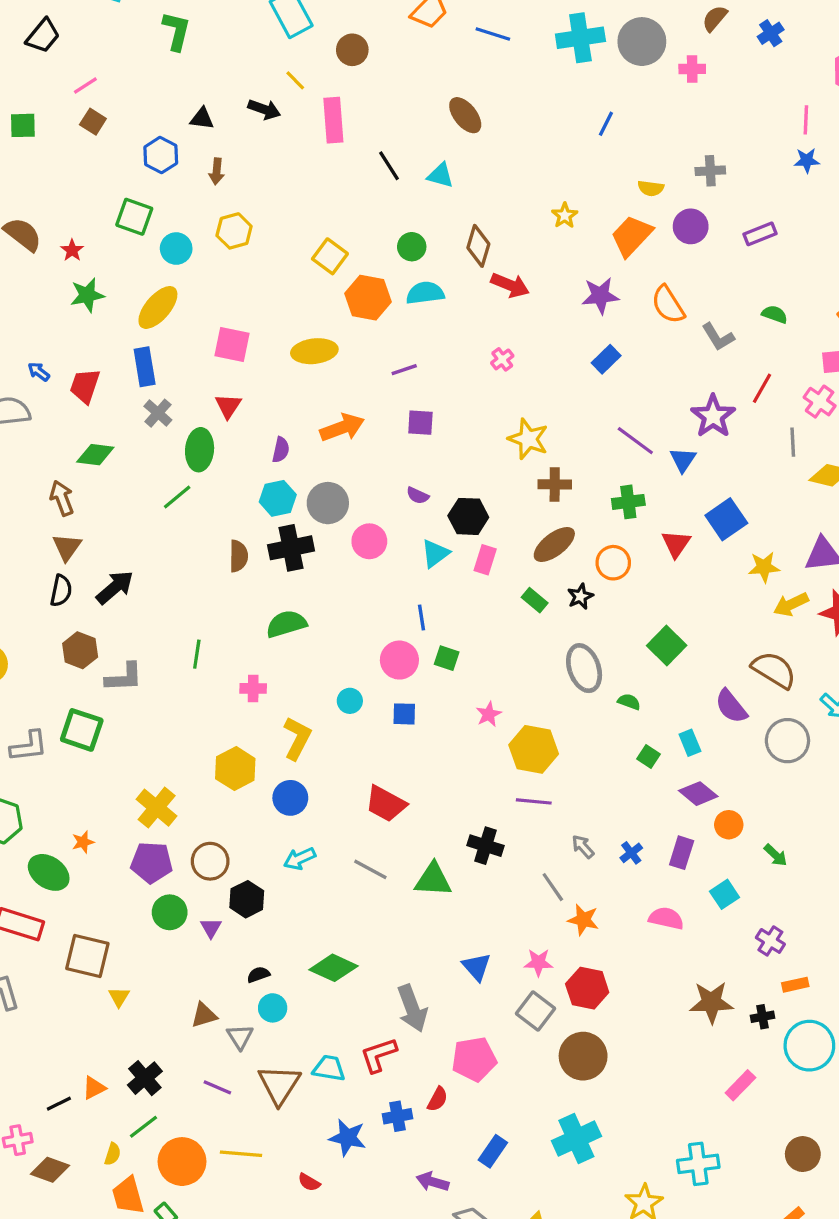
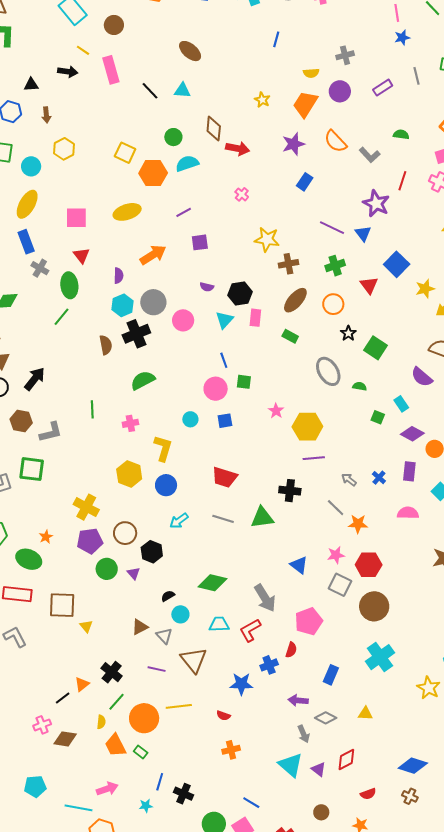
gray line: (793, 442) -> (416, 76), moved
black star: (580, 596) -> (348, 333), moved
cyan trapezoid: (329, 1068) -> (219, 624), moved

